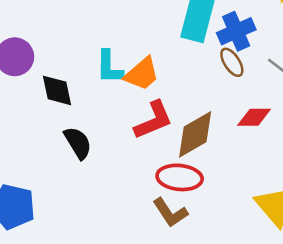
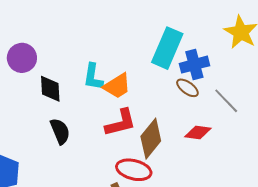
brown ellipse: (232, 62) -> (187, 88), turned -30
brown diamond: (195, 134) -> (151, 139), turned -30

